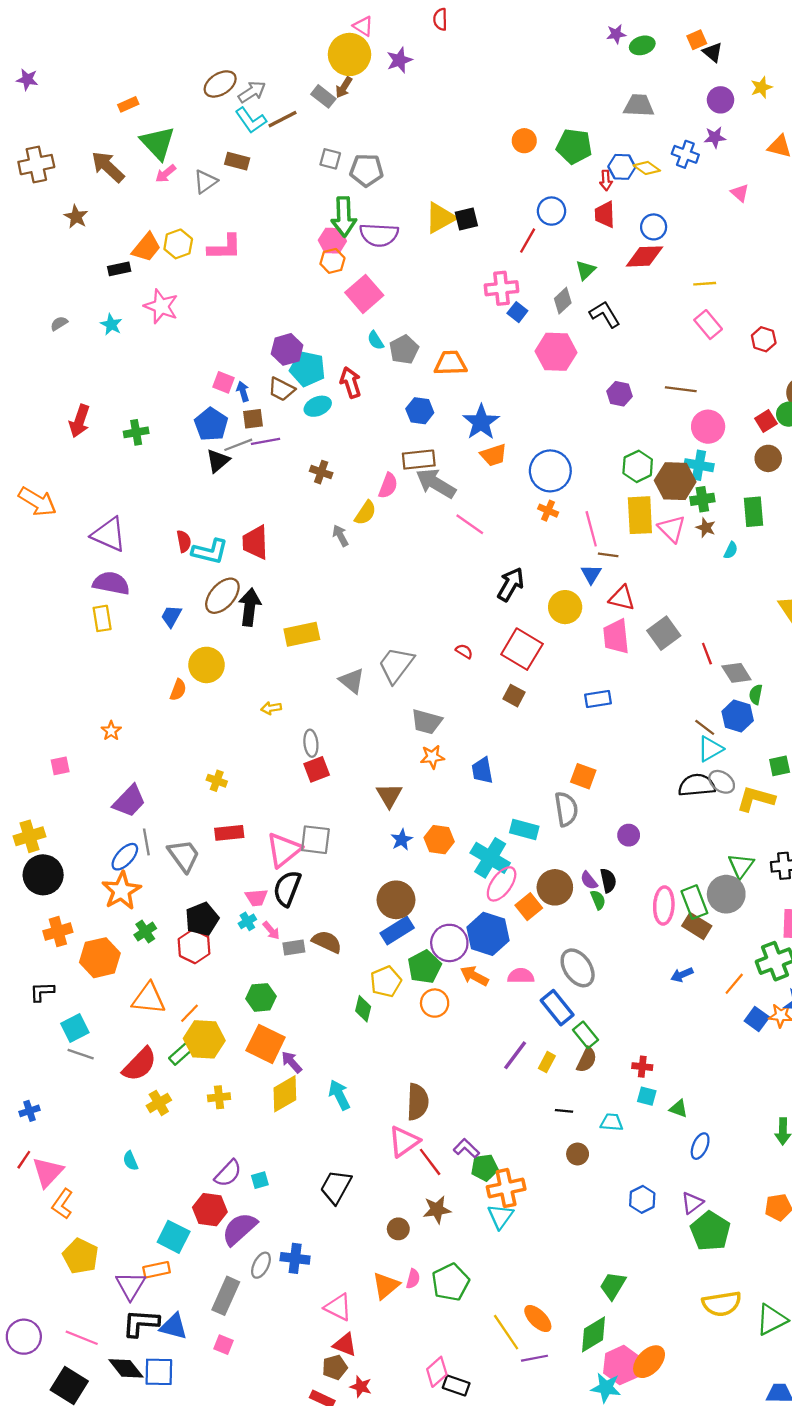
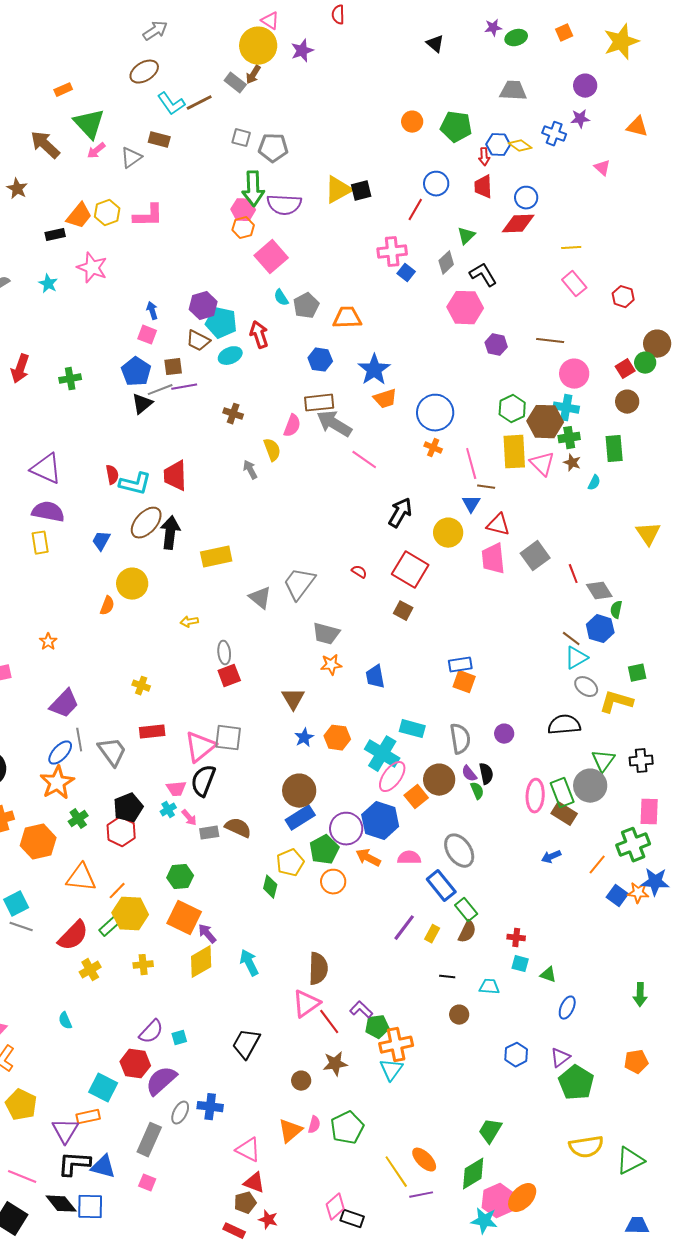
black triangle: (713, 52) -> (435, 44), moved
yellow star: (761, 87) -> (621, 42), moved, size x1.8
gray arrow: (252, 92) -> (155, 31), moved
pink hexagon: (556, 352) -> (465, 308), moved
blue arrow: (243, 391) -> (152, 311), moved
yellow semicircle: (365, 513) -> (272, 450), turned -55
blue rectangle: (598, 699) -> (460, 665), moved
black semicircle: (697, 785) -> (564, 725), moved
gray semicircle: (566, 809) -> (460, 739), moved

